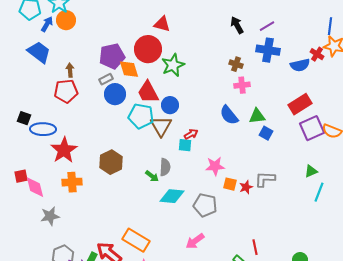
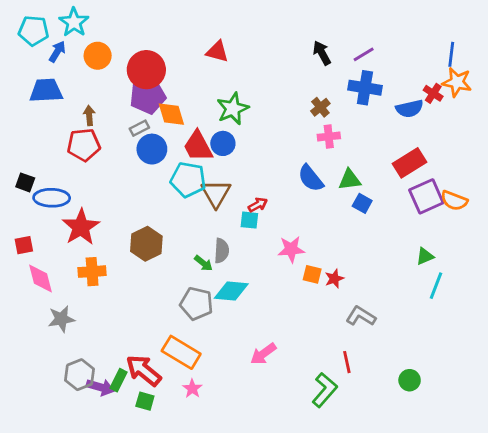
orange circle: (66, 20) -> (98, 56), moved
red circle: (148, 49) -> (146, 70), moved
blue trapezoid: (39, 52) -> (46, 91), turned -40
brown cross: (236, 64) -> (320, 107), turned 32
blue circle: (170, 105) -> (223, 143), moved
red square: (21, 176) -> (24, 245), moved
gray L-shape: (265, 179) -> (361, 316), moved, turned 30
gray pentagon: (205, 205) -> (196, 304), moved

